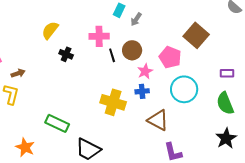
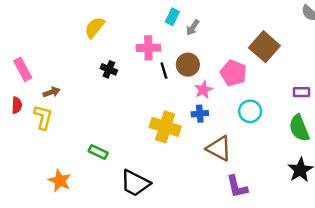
yellow semicircle: (50, 30) -> (95, 28), moved
cyan circle: (184, 89) -> (250, 111), size x0.7
green rectangle: (57, 123) -> (98, 152), size x0.7

